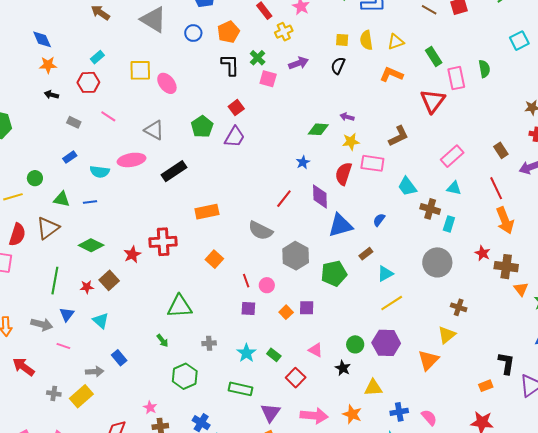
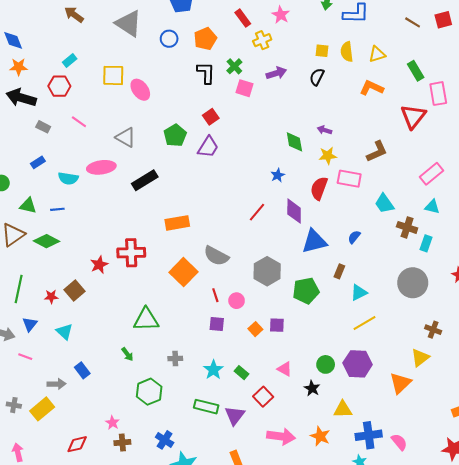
black arrow: (51, 95) -> (21, 98), size x2.0
green diamond: (318, 129) -> (294, 142), turned 75
gray semicircle: (260, 231) -> (216, 256), moved
green diamond: (91, 245) -> (47, 241), moved
brown rectangle: (366, 254) -> (339, 271), turned -32
orange square: (214, 259) -> (183, 272), size x1.5
blue cross: (399, 412) -> (369, 435), size x1.4
purple triangle: (270, 413) -> (235, 415), moved

